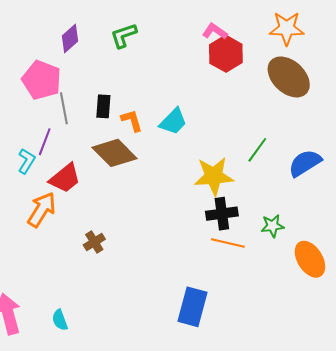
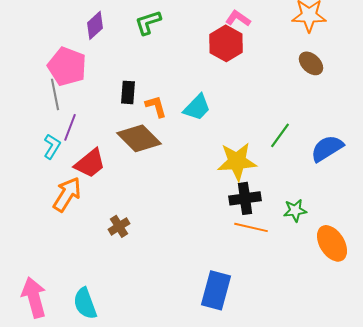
red hexagon: (226, 54) -> (226, 43), moved
brown ellipse: (289, 77) -> (311, 63), size x0.6
gray line: (64, 108) -> (55, 94), moved
cyan semicircle: (60, 320) -> (85, 303), size x1.5

